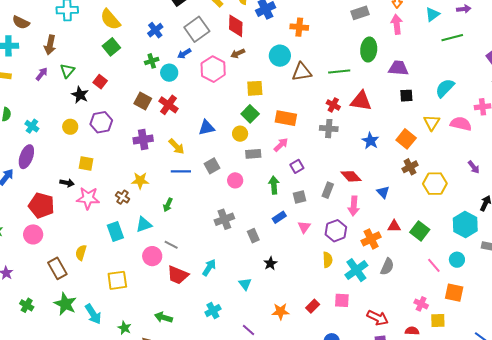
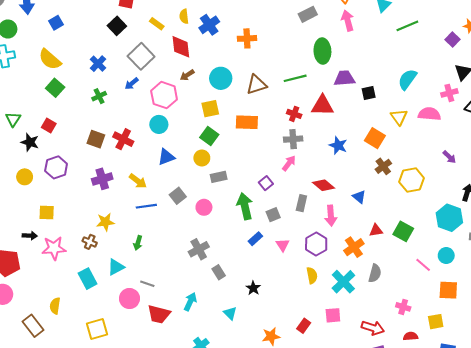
cyan circle: (280, 56) -> (221, 78), moved
purple trapezoid: (398, 68) -> (344, 78), moved
cyan circle: (169, 73) -> (159, 124), moved
orange rectangle: (286, 118) -> (247, 122), moved
pink arrow: (281, 145) -> (289, 163), moved
green arrow: (274, 185) -> (245, 206), size x1.4
gray rectangle: (253, 236) -> (219, 272), moved
pink cross: (421, 304) -> (403, 307), moved

